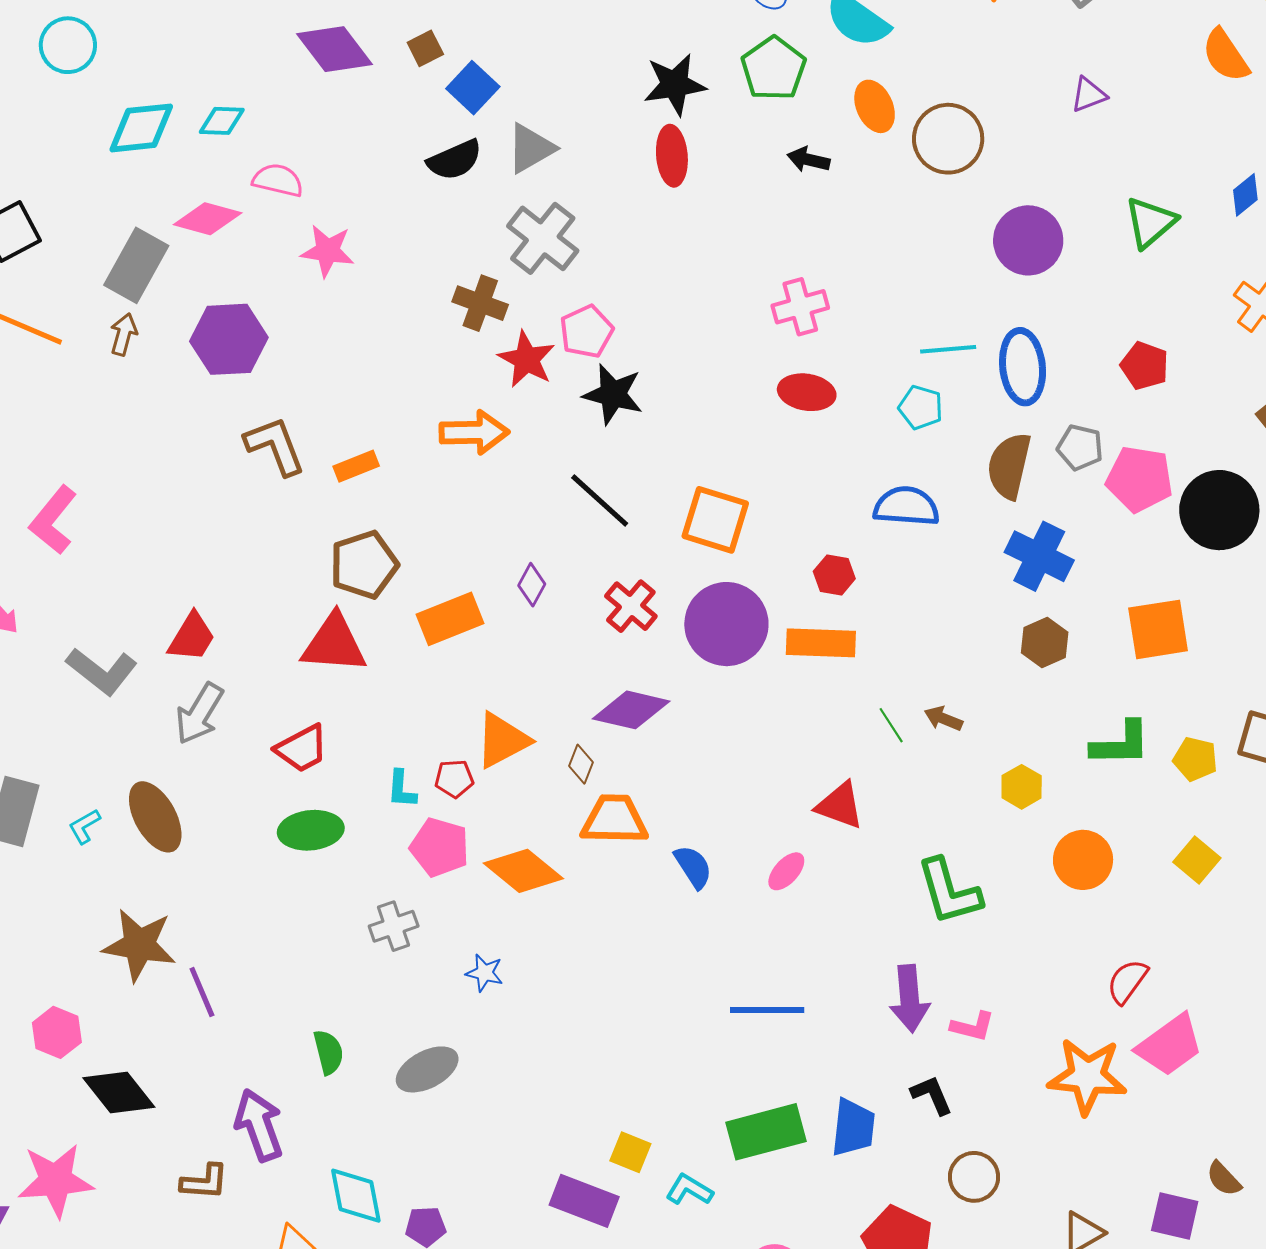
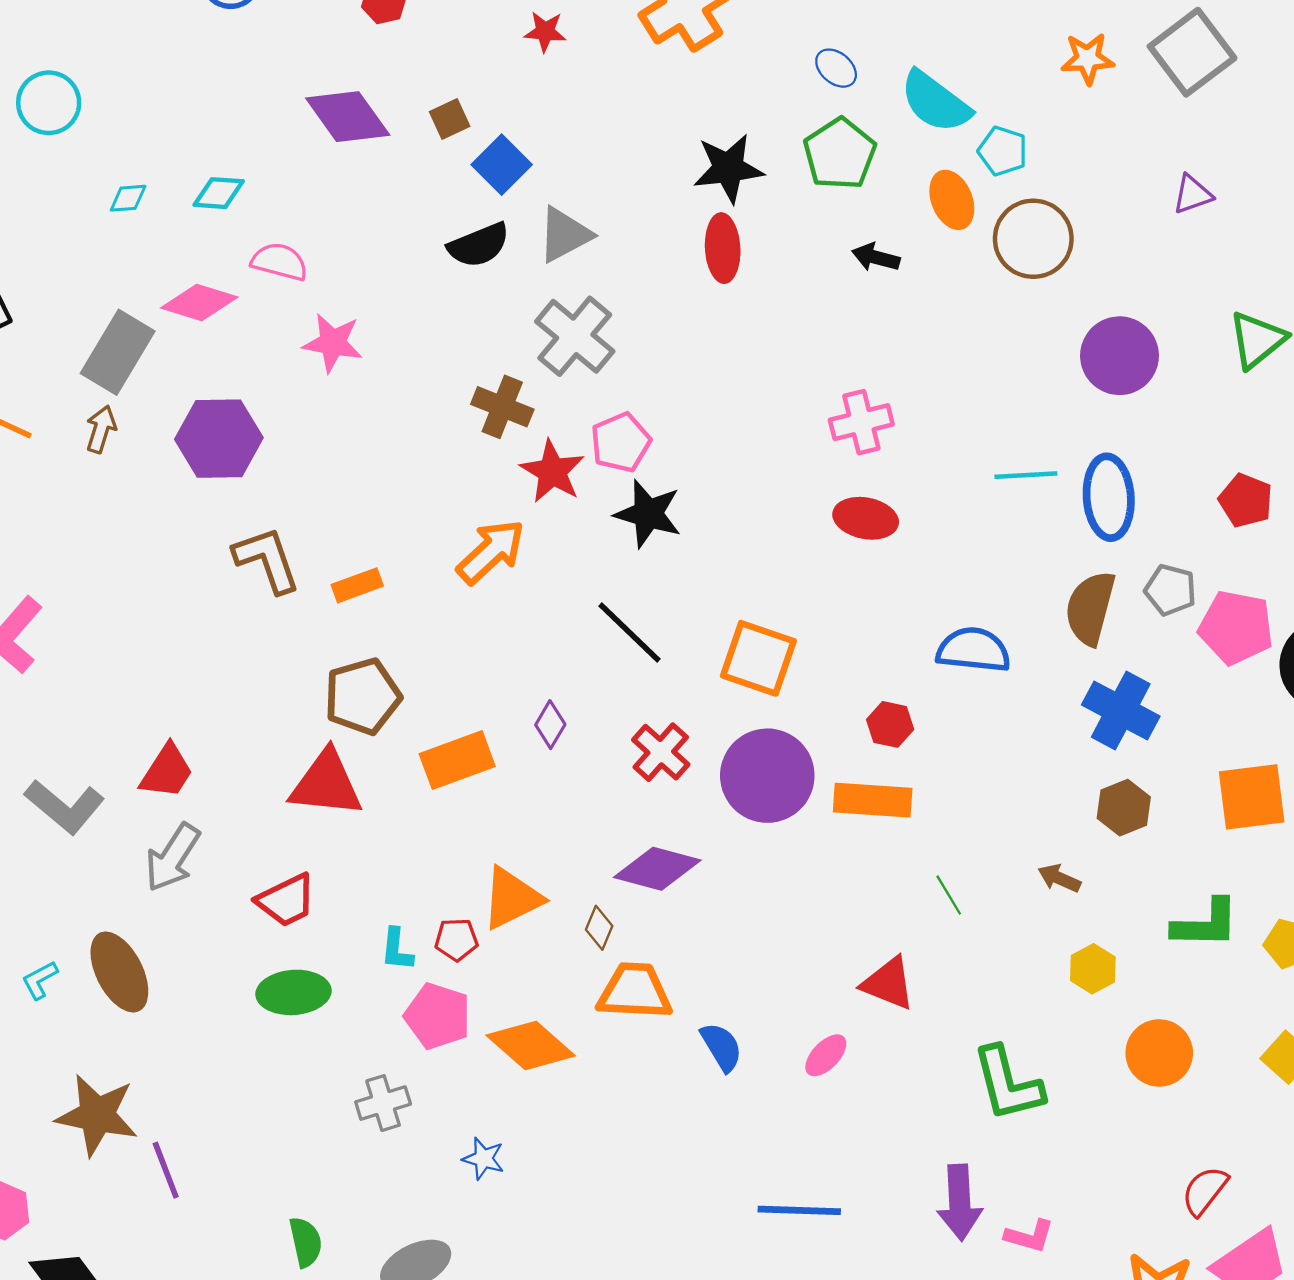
cyan diamond: (141, 128) -> (128, 198), size x0.5
cyan pentagon: (921, 407) -> (1003, 151), moved
orange arrow: (474, 432) -> (491, 552), turned -44
brown arrow: (943, 719) -> (1059, 878), moved

